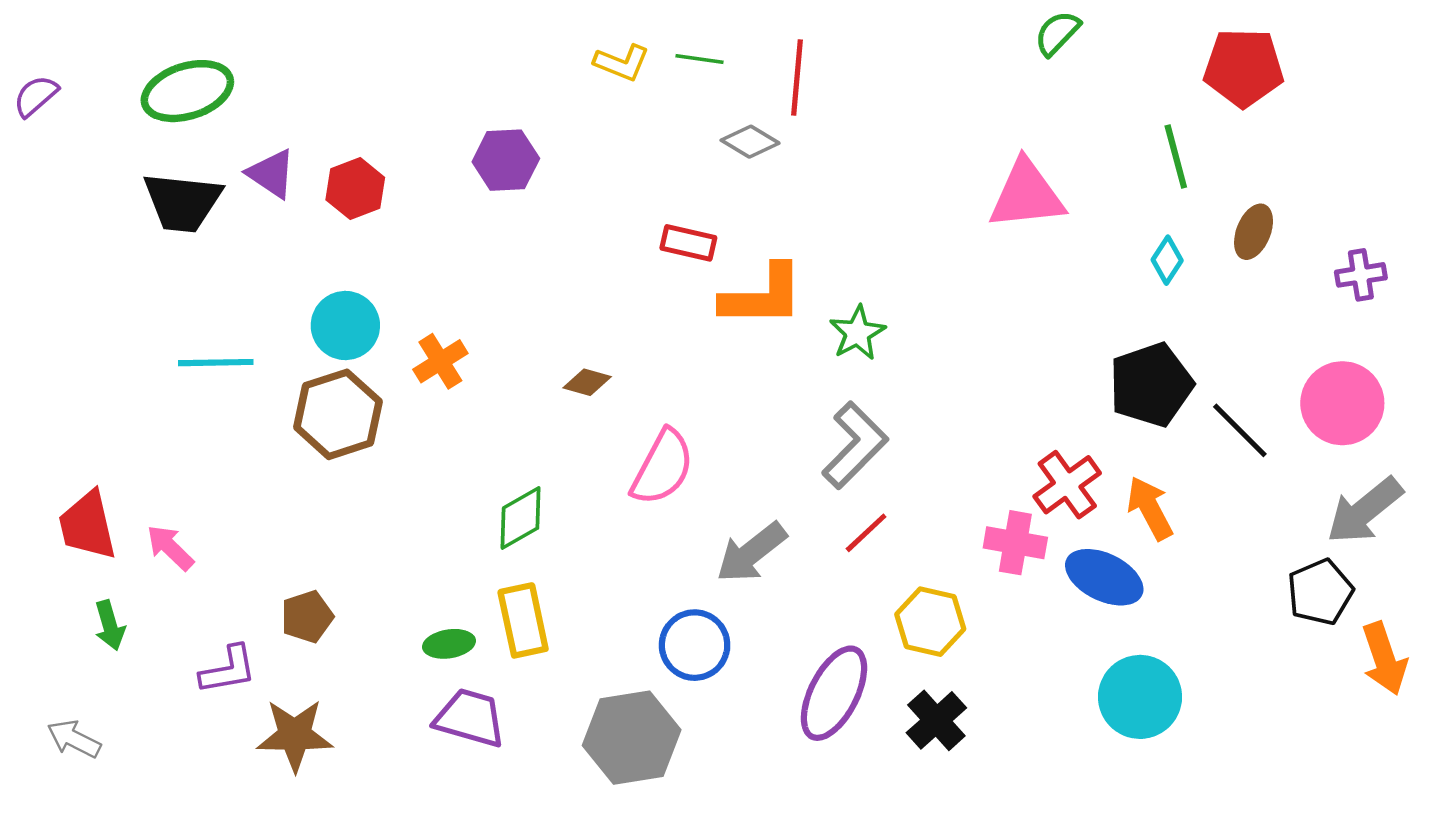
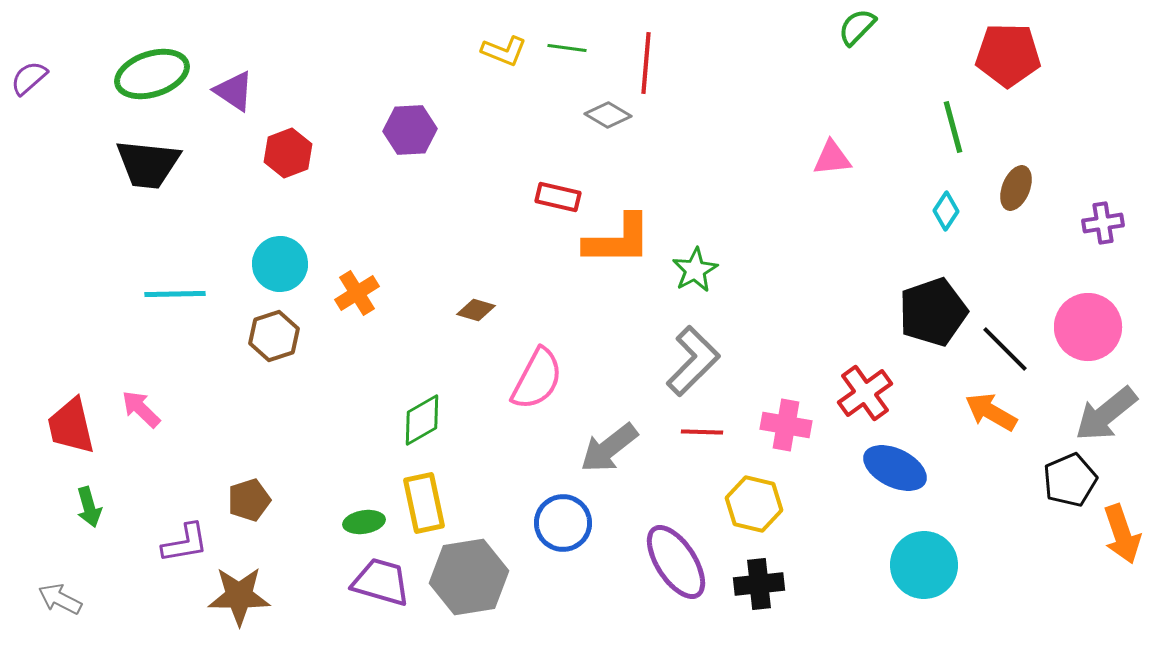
purple triangle: (271, 174) -> (234, 91), moved
pink triangle: (1026, 195) -> (832, 158), size x0.6
brown hexagon: (338, 414) -> (274, 336), size x0.7
orange arrow: (1150, 508) -> (991, 412), moved, turned -32
red line: (866, 533) -> (702, 432), turned 45
pink cross: (1015, 543) -> (786, 425), moved
pink arrow: (170, 548) -> (141, 409), moved
purple ellipse: (834, 693) -> (676, 562), turned -60
black cross: (936, 720) -> (759, 584), turned 36
gray hexagon: (632, 738) -> (469, 577), moved

